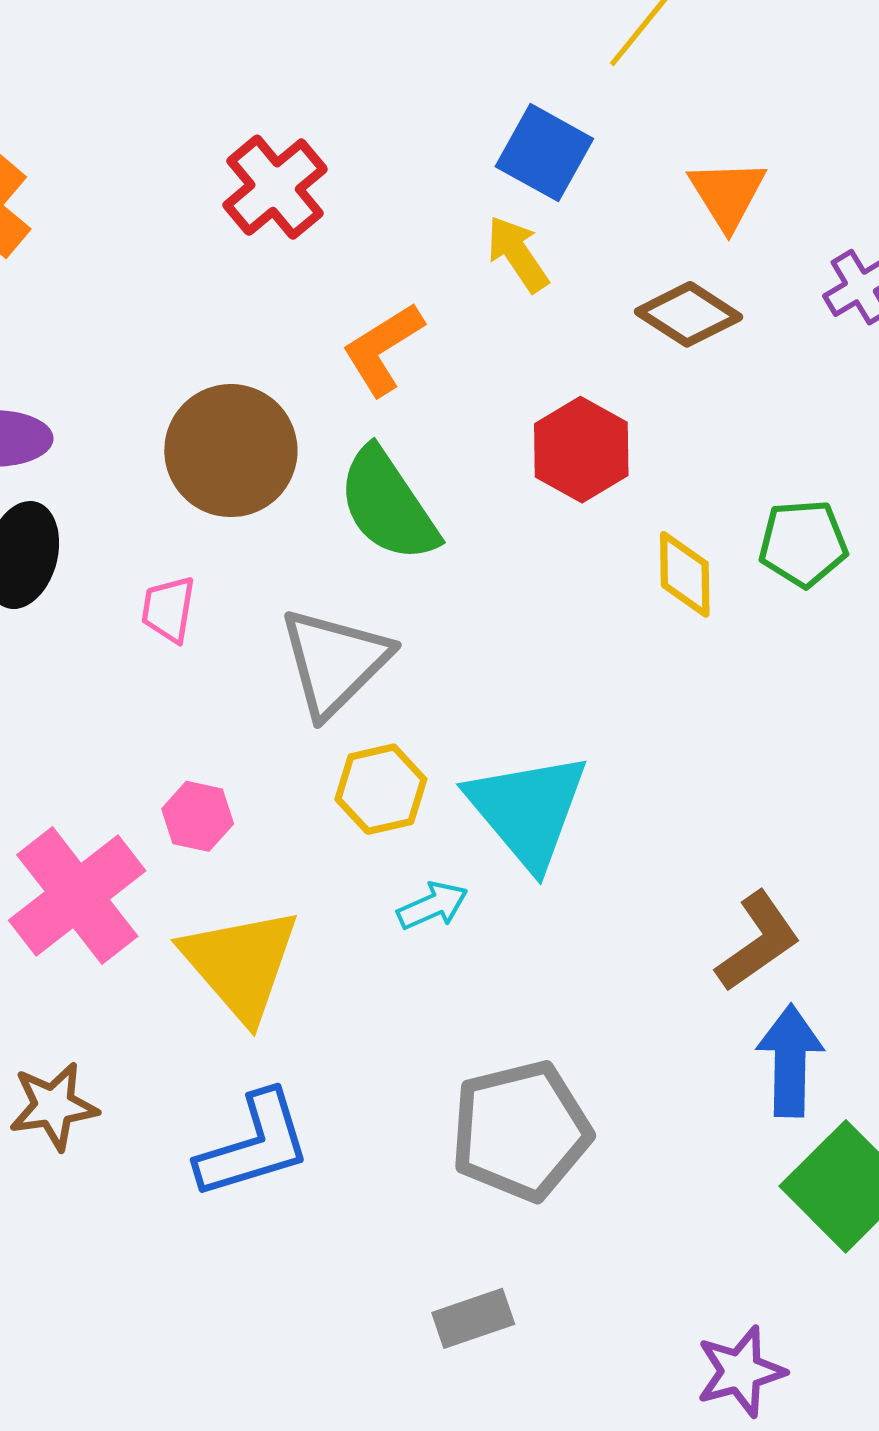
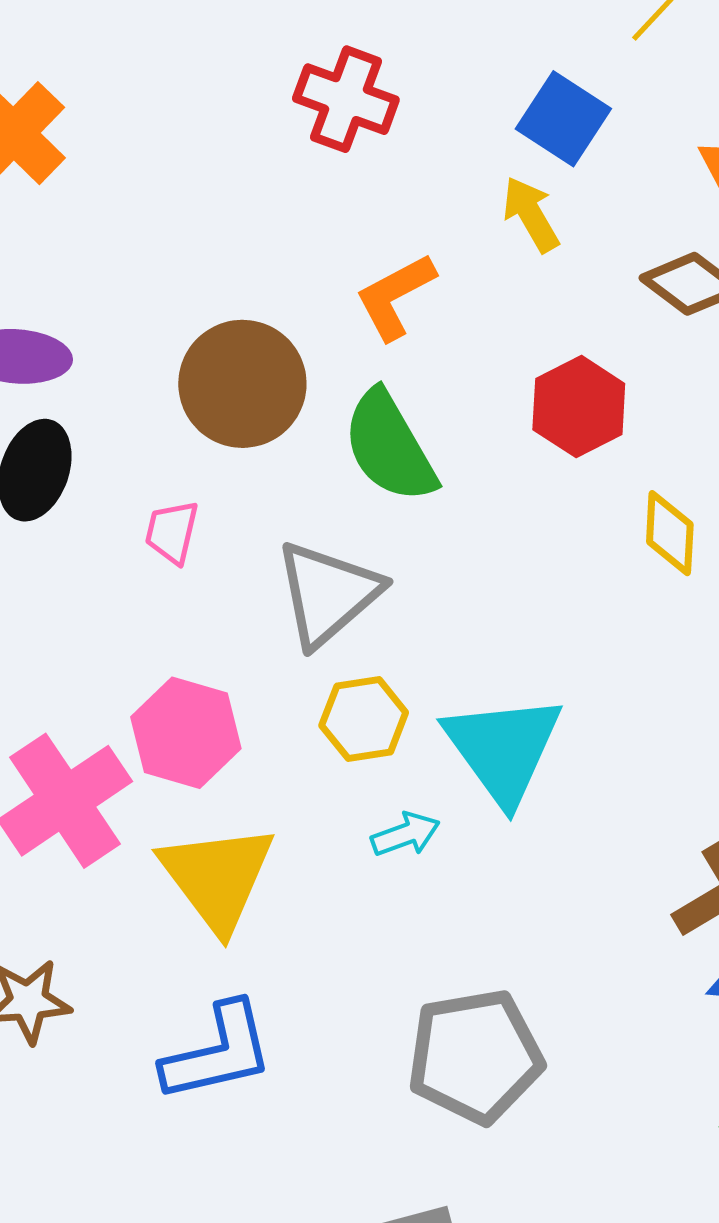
red cross: (275, 187) -> (346, 99), moved, turned -34
pink hexagon: (198, 816) -> (186, 733), size x1.6

